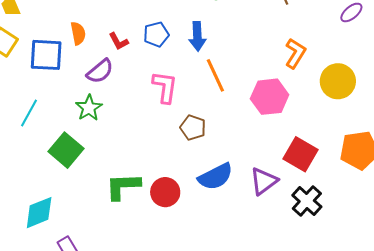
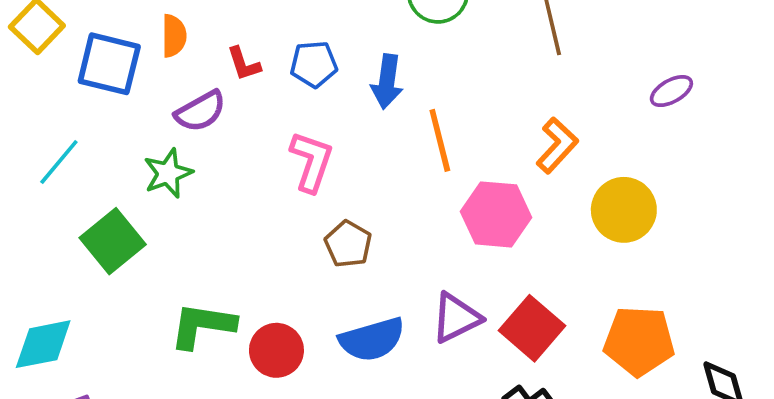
orange line: (215, 75) -> (440, 140), moved
purple triangle: (264, 181) -> (456, 318), moved

